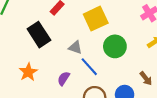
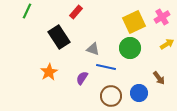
yellow square: (96, 19) -> (134, 22), moved
blue line: (89, 67) -> (106, 67), turned -36

